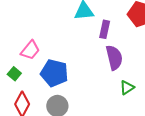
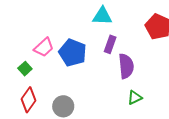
purple rectangle: (105, 29) -> (110, 44), moved
blue pentagon: (54, 73) -> (73, 53), moved

